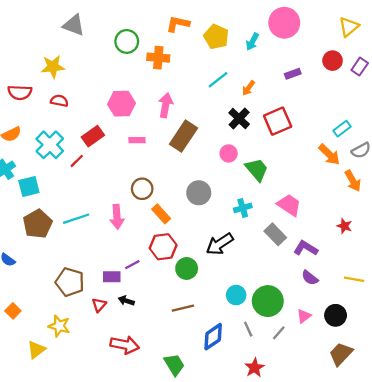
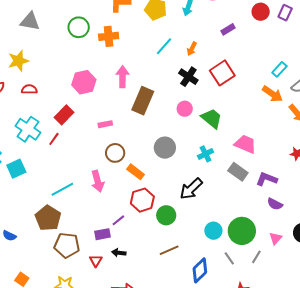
pink rectangle: (137, 140) -> (105, 124), moved
brown pentagon: (38, 224) -> (48, 218), moved

